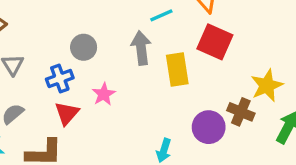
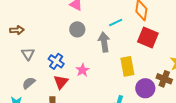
gray circle: (84, 47) -> (77, 29), moved
yellow rectangle: (177, 70) -> (127, 66), moved
blue cross: (60, 78) -> (56, 61), turned -35

